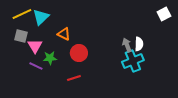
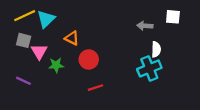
white square: (164, 14) -> (173, 17), moved, turned 32
gray arrow: (127, 45) -> (145, 26), moved, turned -64
purple line: (36, 66) -> (24, 81), moved
red line: (74, 78) -> (95, 88), moved

